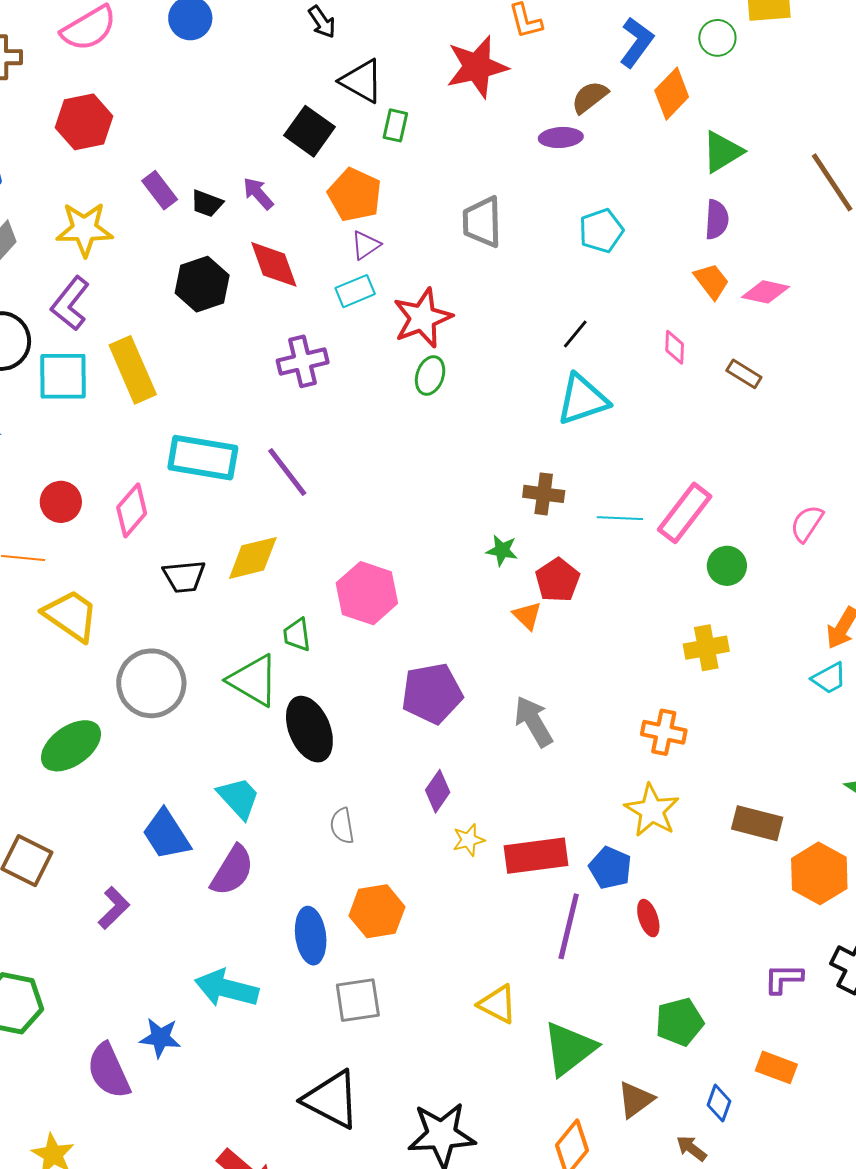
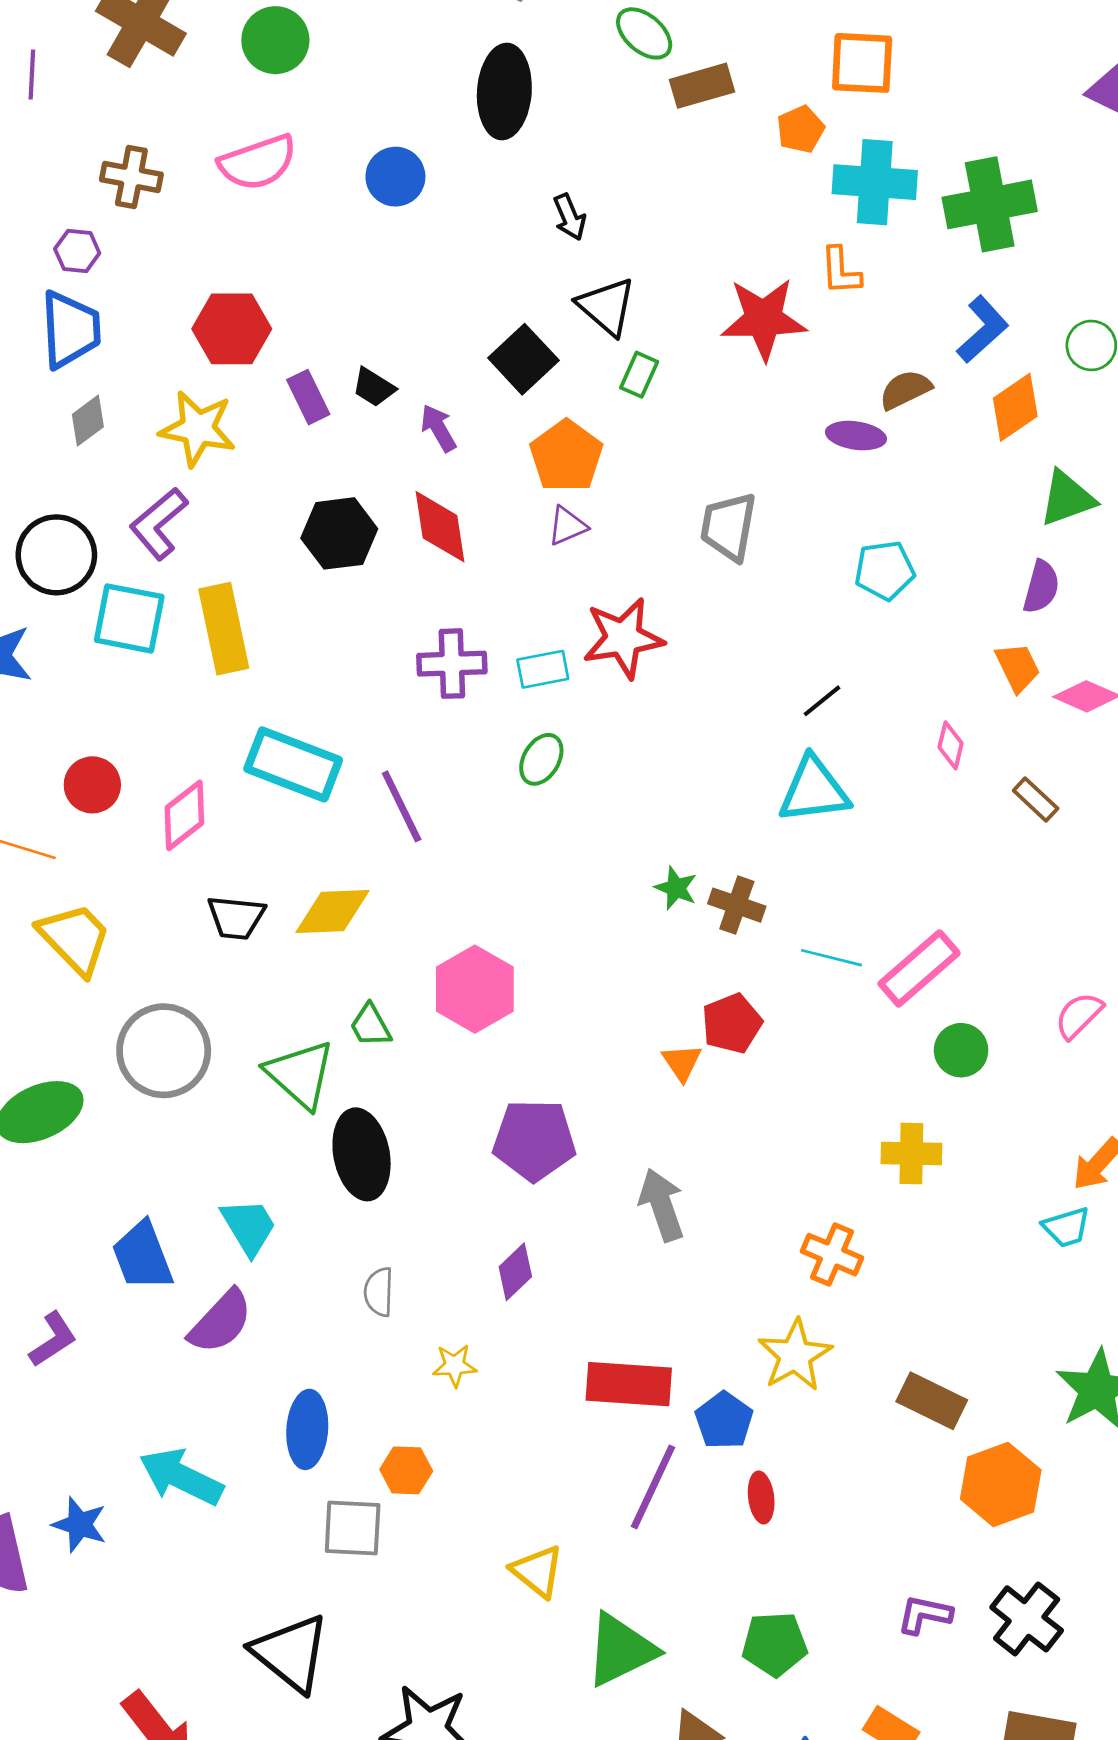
red hexagon: (84, 122) -> (232, 329), moved
black trapezoid: (207, 203) -> (374, 387), moved
cyan rectangle: (355, 291) -> (543, 669), moved
green ellipse: (430, 375) -> (541, 759), moved
green star: (502, 550) -> (676, 888), moved
green trapezoid: (297, 635) -> (371, 1026), turned -33
yellow star: (469, 840) -> (455, 1365), moved
orange hexagon: (377, 911) -> (406, 1470), moved, size x0.7

